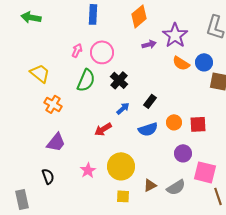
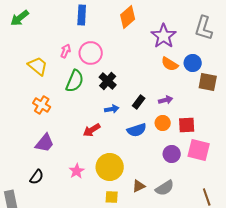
green arrow: (31, 17) -> (20, 18), turned -48
purple arrow: (149, 44) -> (166, 100), moved
yellow trapezoid: (40, 73) -> (38, 66), moved
blue arrow: (123, 108) -> (112, 109), turned 32
pink square: (205, 172) -> (199, 150), moved
black semicircle: (48, 176) -> (37, 177), turned 56

